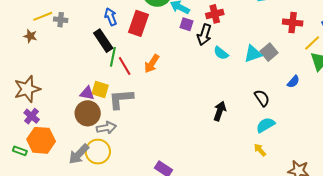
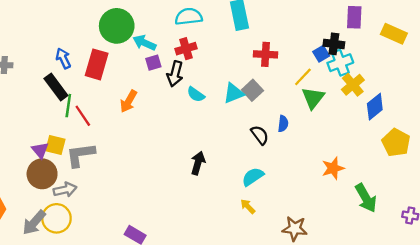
red cross: (293, 23) -> (266, 54), moved
purple square: (187, 24) -> (153, 63), turned -32
orange arrow: (152, 64) -> (129, 101), moved
blue semicircle: (293, 82) -> (283, 124), turned -32
purple triangle: (87, 93) -> (40, 150), turned 42
black semicircle: (262, 98) -> (260, 135), moved

